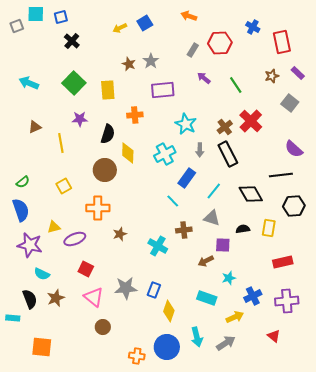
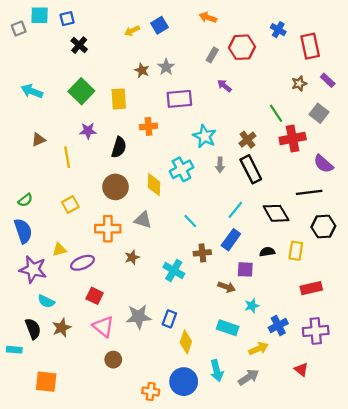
green line: (236, 85) -> (276, 113), moved
red cross: (251, 121) -> (293, 139), moved, turned 35
yellow diamond: (128, 153) -> (154, 185), moved
blue rectangle: (187, 178) -> (231, 240), moved
gray triangle: (212, 218) -> (143, 220), moved
brown arrow: (206, 261) -> (227, 287), turned -133

